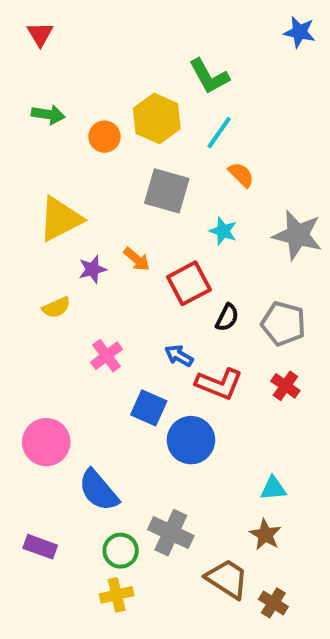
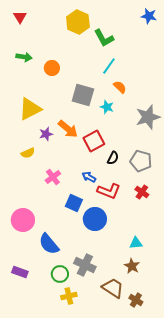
yellow hexagon: (157, 119) -> (78, 22), moved
cyan star: (223, 231) -> (107, 107), moved
gray star: (297, 235) -> (148, 117), turned -30
orange arrow: (137, 259) -> (68, 129), size x1.5
yellow cross: (117, 595) -> (69, 296), moved

